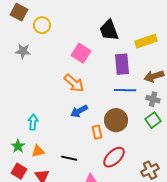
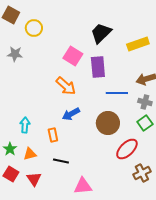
black trapezoid: (109, 30) -> (101, 33), turned 65
purple rectangle: (122, 64) -> (98, 67), moved
orange rectangle: (97, 132) -> (53, 135), moved
red ellipse: (114, 157) -> (127, 149), moved

